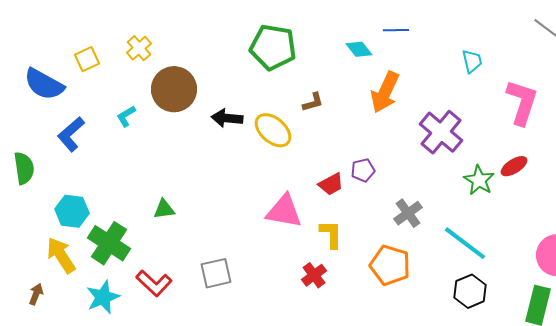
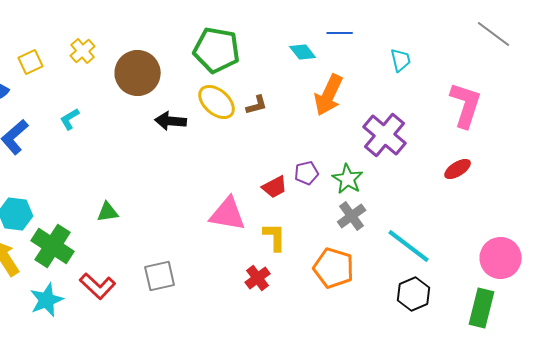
cyan trapezoid: (472, 61) -> (401, 60), moved
brown circle: (174, 89) -> (138, 73), moved
yellow ellipse: (273, 130) -> (217, 102), moved
green star: (479, 180) -> (348, 179), moved

